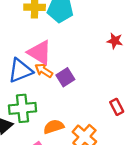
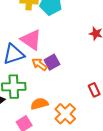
orange arrow: (44, 70) -> (39, 64), moved

